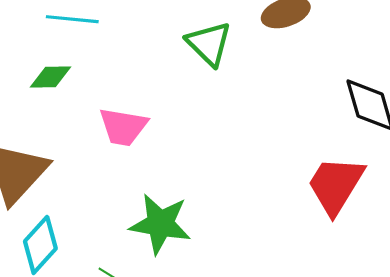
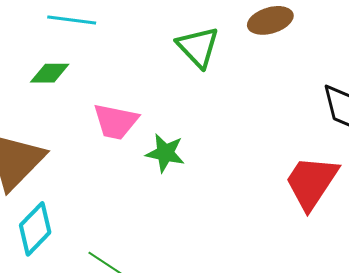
green star: (160, 224) -> (165, 153), moved, size x0.7

